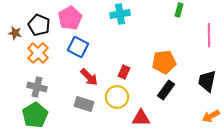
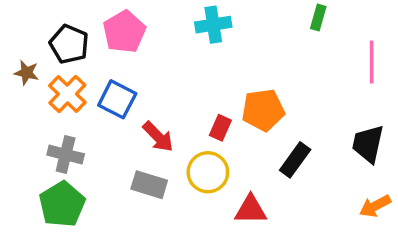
brown star: (15, 33) -> (26, 73), moved
blue square: (78, 47) -> (117, 99), moved
orange pentagon: (164, 62) -> (263, 110), moved

